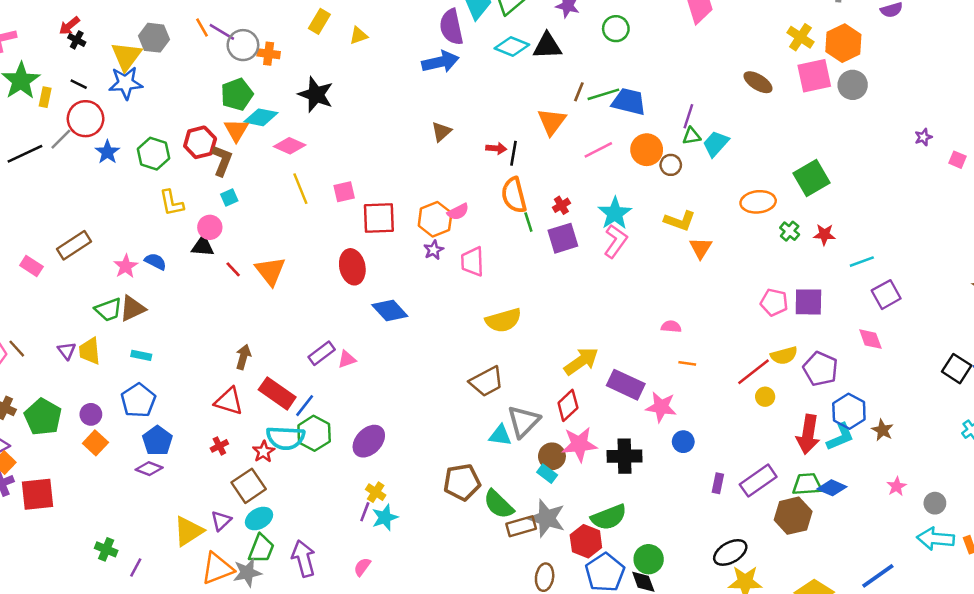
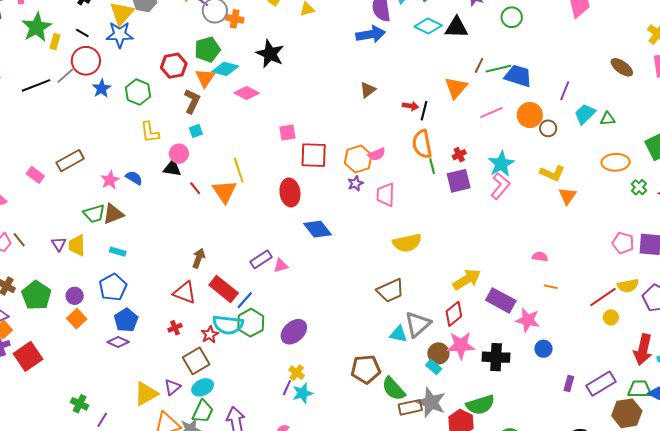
green triangle: (692, 136) -> (608, 119), moved
red hexagon: (200, 142) -> (174, 66), moved
yellow line: (300, 189) -> (239, 170), moved
red square: (37, 494) -> (28, 356), turned -32

